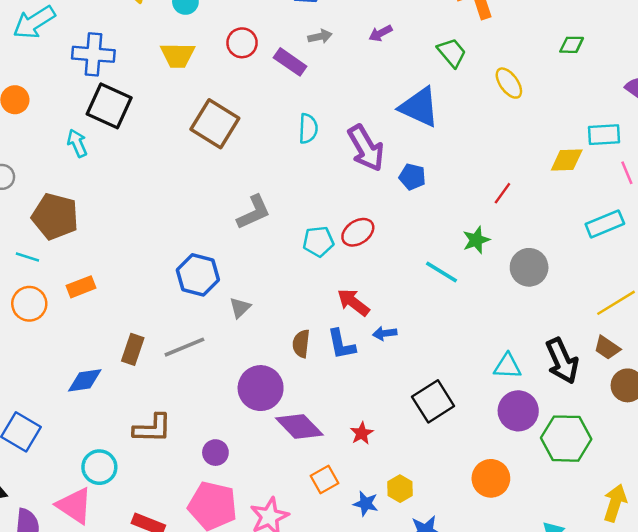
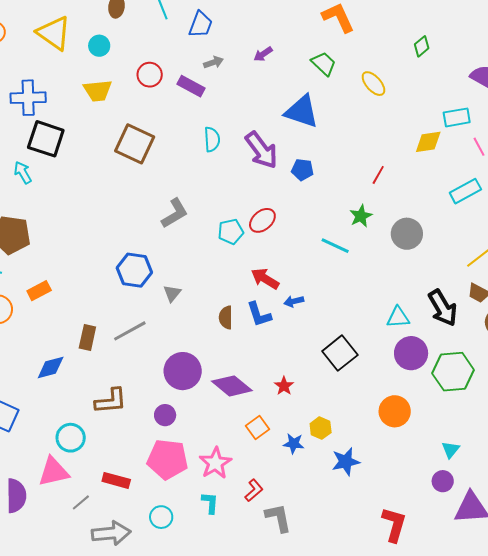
green diamond: (572, 45) -> (422, 46), turned -35
purple circle: (261, 388) -> (183, 371), moved
pink triangle: (75, 506) -> (54, 472), turned -40

